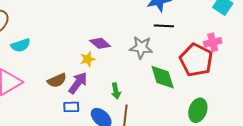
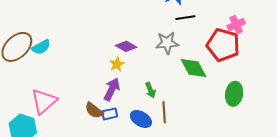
cyan semicircle: (21, 45) -> (41, 47), moved
brown semicircle: (57, 80) -> (94, 110), moved, turned 72

